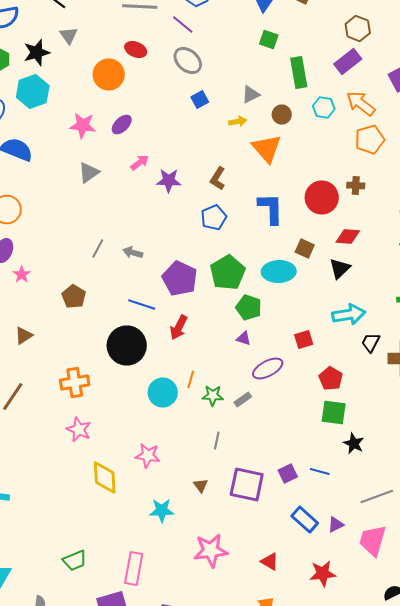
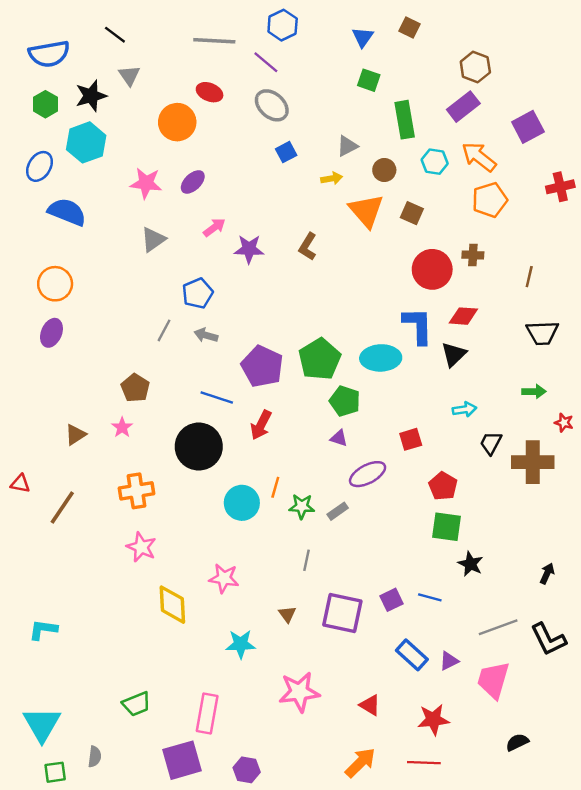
blue L-shape: (271, 208) -> (418, 326), moved
blue pentagon: (214, 218) -> (198, 293), moved
brown square: (305, 248) -> (412, 213), moved
pink star: (22, 274) -> (122, 427), moved
cyan arrow: (349, 314) -> (465, 409), size x0.6

